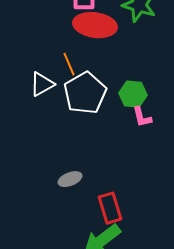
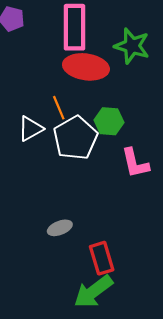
green hexagon: (133, 94) -> (109, 121), moved
pink L-shape: (142, 117) -> (135, 163), size x1.4

